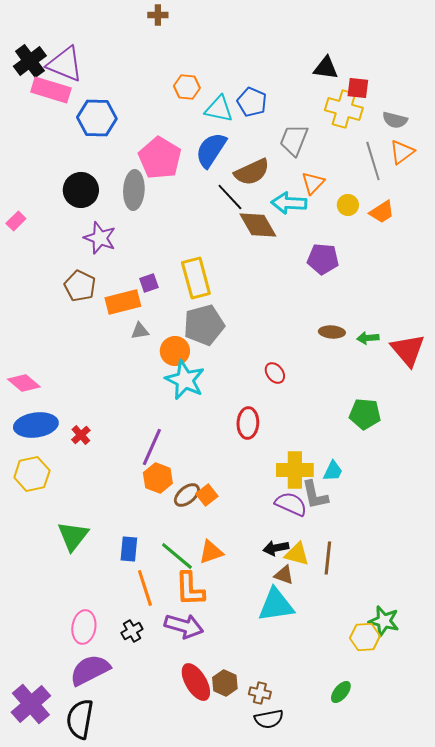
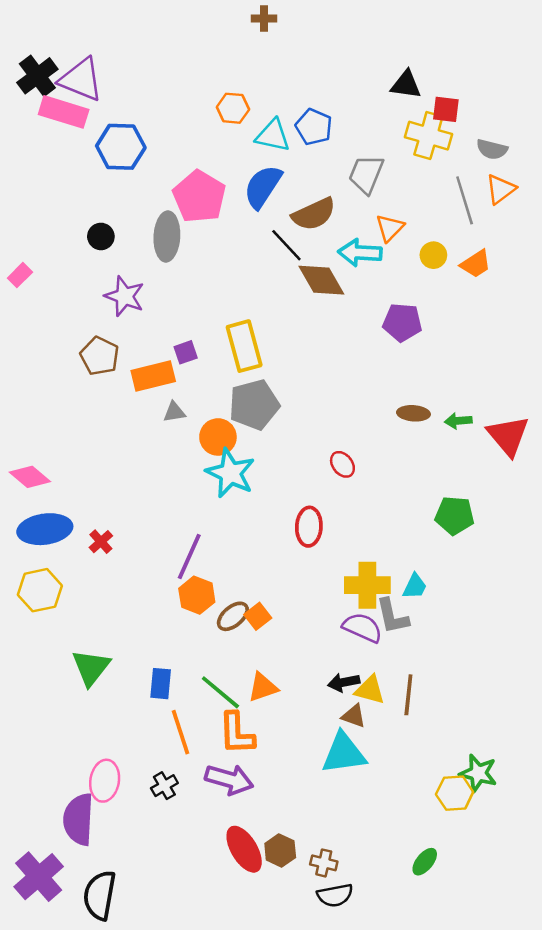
brown cross: (158, 15) -> (264, 19), moved
black circle: (81, 190) -> (101, 236), size x0.6
purple semicircle: (90, 670) -> (78, 819), moved, turned -60

